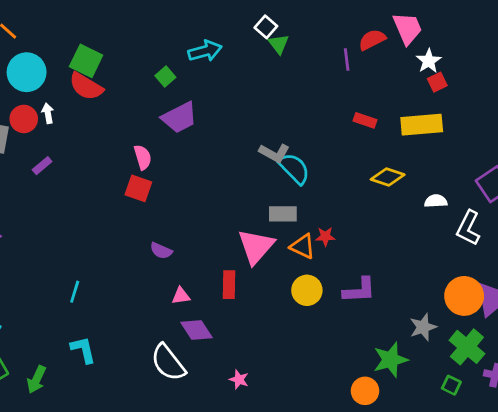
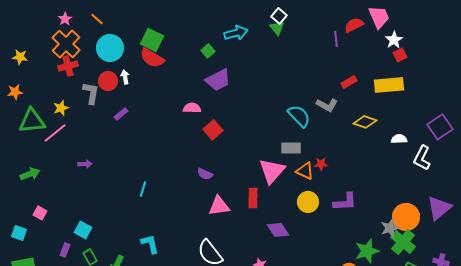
green triangle: (279, 44) -> (277, 28), moved
red rectangle: (365, 120) -> (349, 82), turned -49
gray L-shape: (274, 153) -> (327, 105), moved
pink semicircle: (143, 157) -> (192, 108), turned -72
red square: (138, 188) -> (213, 130), moved, turned 30
cyan line: (75, 292) -> (143, 189), moved
pink triangle: (181, 296) -> (219, 206), size x1.6
orange circle: (464, 296) -> (406, 217), moved
purple diamond: (196, 330) -> (278, 230), moved
green cross: (467, 347) -> (403, 242), moved

